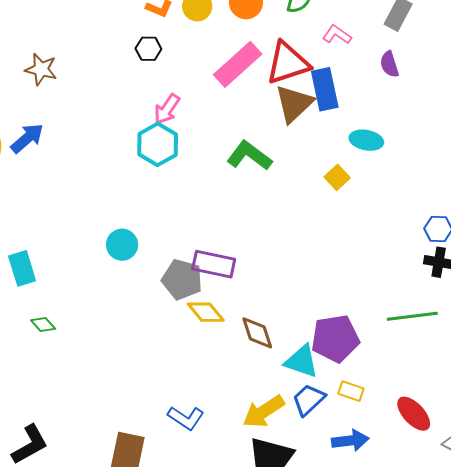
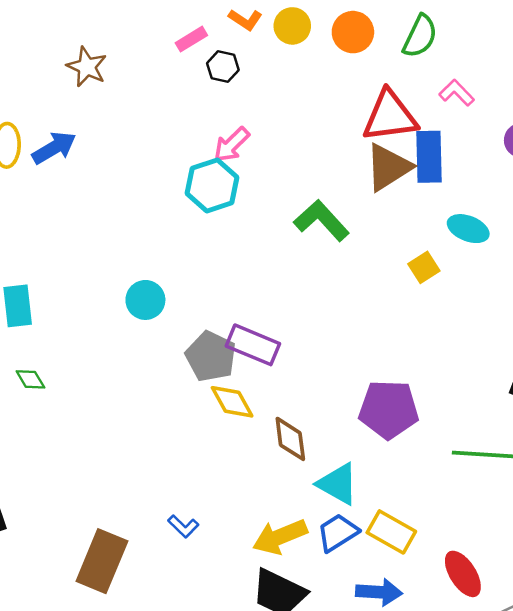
pink rectangle: (238, 64) -> (191, 39), moved, size x0.5
purple pentagon: (335, 339) -> (389, 409), moved
yellow rectangle: (351, 391) -> (391, 532), size x1.5
blue L-shape: (186, 418) -> (183, 526), size x0.7

